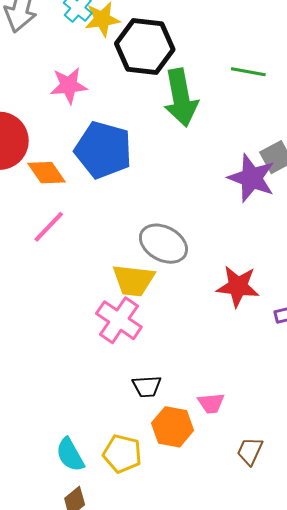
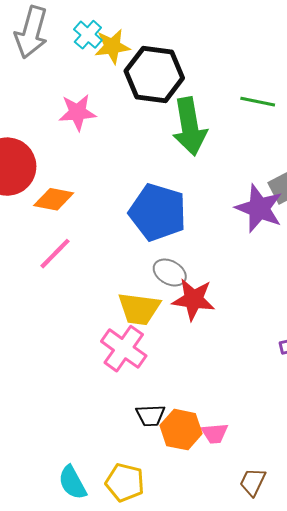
blue pentagon: (103, 150) -> (158, 212), moved
orange diamond: (47, 173) -> (54, 199), turned -45
gray ellipse: (163, 244) -> (170, 273), size x0.7
red star: (238, 286) -> (193, 299), moved
orange hexagon: (173, 427) -> (181, 430), moved

